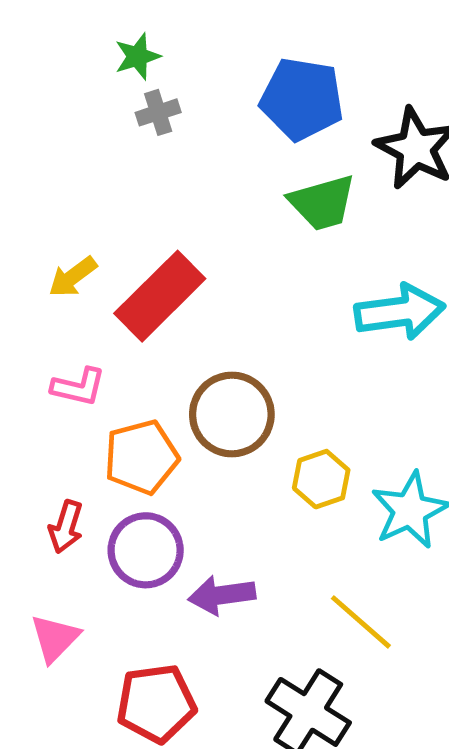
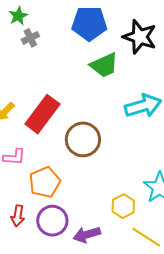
brown circle: (232, 414) -> (83, 139), moved
yellow hexagon: (321, 479) -> (123, 206), moved

